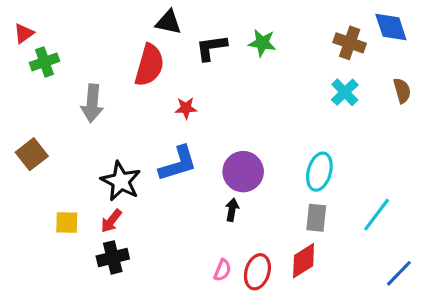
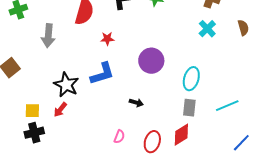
purple circle: (243, 172) -> (151, 61), moved
black arrow: (232, 210) -> (136, 103), turned 96
cyan line: (377, 215) -> (227, 106), turned 30
black cross: (113, 257) -> (34, 133), moved
pink semicircle: (222, 270) -> (119, 137), moved

